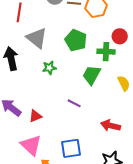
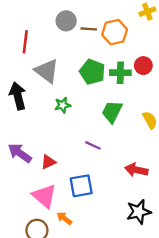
green cross: (106, 52) -> (120, 73), moved
blue square: (71, 148) -> (81, 186), moved

